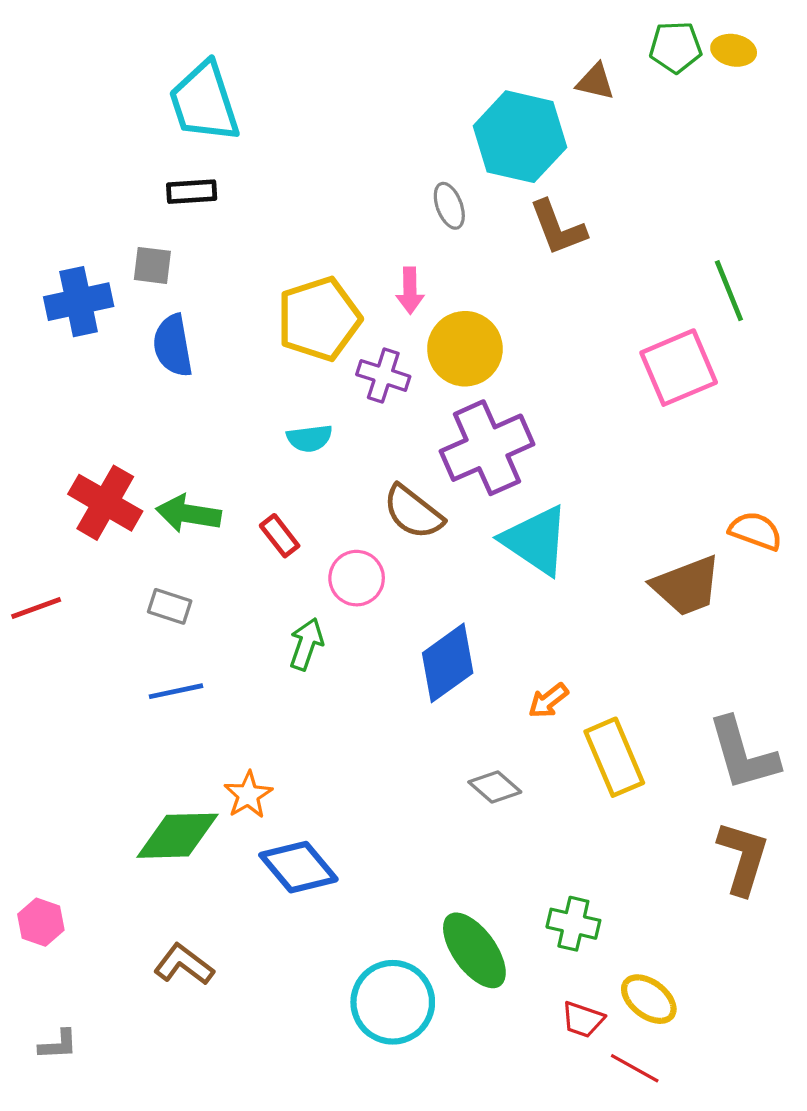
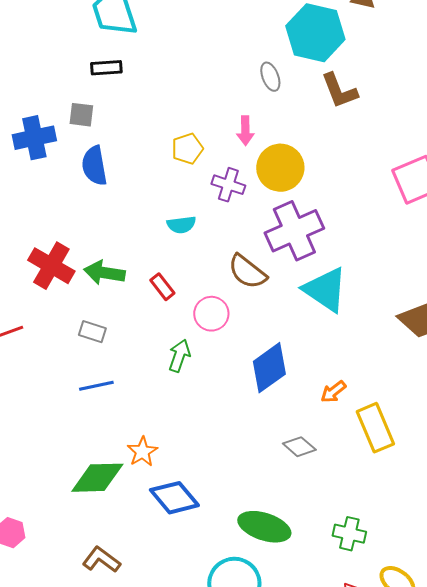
yellow pentagon: (319, 319) -> (187, 149), size x0.6
green ellipse: (474, 950) -> (264, 527), moved, turned -36

